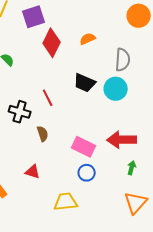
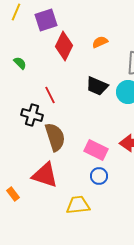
red line: (48, 98) -> (50, 95), moved
brown semicircle: (43, 134) -> (55, 137), size x1.8
red triangle: (33, 172) -> (45, 175), size x1.8

